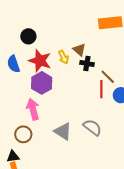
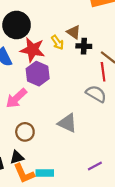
black circle: (28, 36) -> (17, 25), size x1.6
pink arrow: (33, 109) -> (16, 98), moved, turned -110
gray semicircle: (92, 127) -> (96, 94), moved

